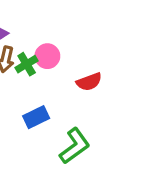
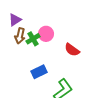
red semicircle: (89, 82) -> (72, 50), turned 56

